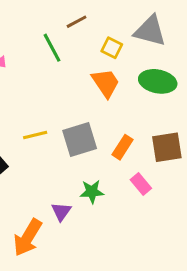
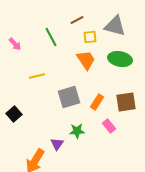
brown line: (77, 22) -> (77, 20), moved
yellow square: (112, 48) -> (90, 37), turned -32
yellow line: (35, 135) -> (37, 76), moved

